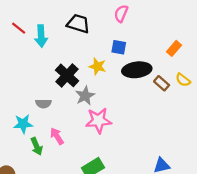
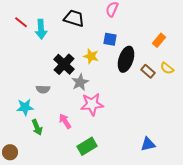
black ellipse: (137, 70) -> (126, 59), turned -65
pink arrow: (57, 136) -> (65, 121), moved

